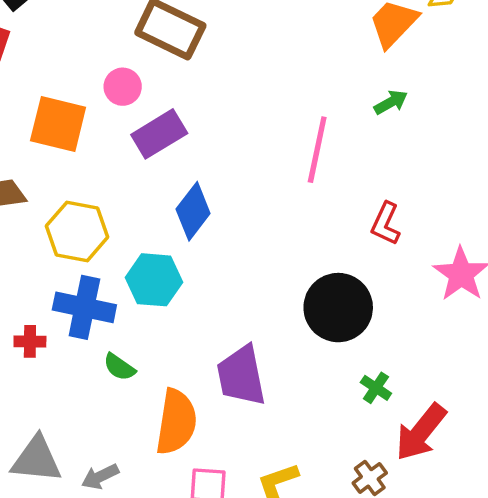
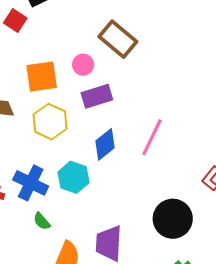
orange square: (58, 124) -> (42, 76), turned -36
pink line: (317, 150) -> (152, 137), moved
yellow hexagon: (77, 231) -> (50, 122), moved

